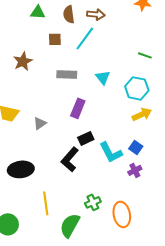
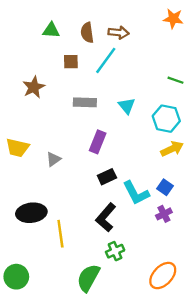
black L-shape: (70, 159) -> (106, 217), moved
yellow line: (46, 203) -> (60, 234), moved
orange ellipse: (122, 214) -> (163, 276), moved, turned 55

